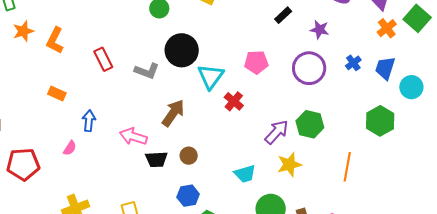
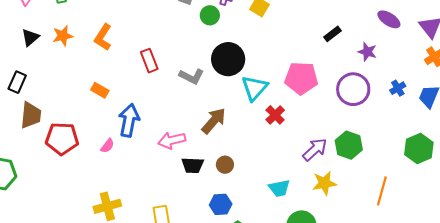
orange star: (23, 31) -> (63, 36), moved
pink pentagon: (256, 62) -> (301, 78), size x1.4
blue arrow: (89, 121) -> (129, 120), size x1.5
pink arrow: (133, 136) -> (172, 140), turned -36
red pentagon: (23, 164) -> (62, 139), moved

